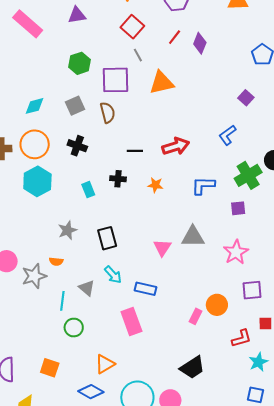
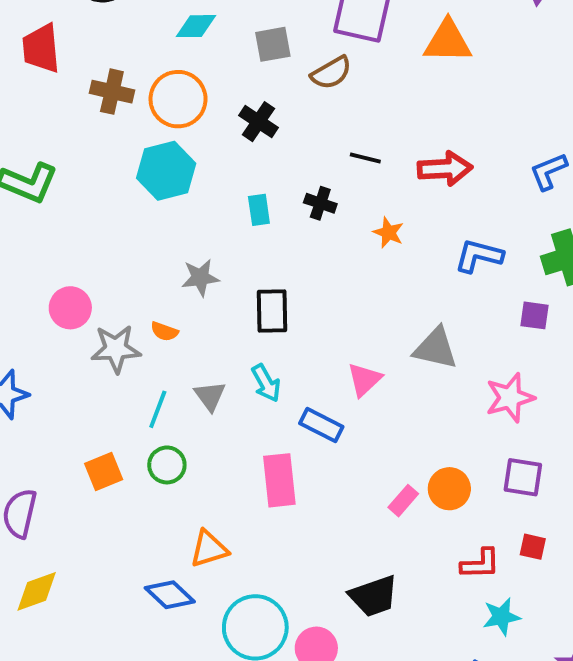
brown semicircle: (108, 113) -> (331, 73), turned 60
pink triangle: (162, 248) -> (364, 380), moved
orange square: (50, 368) -> (104, 471), moved, turned 36

